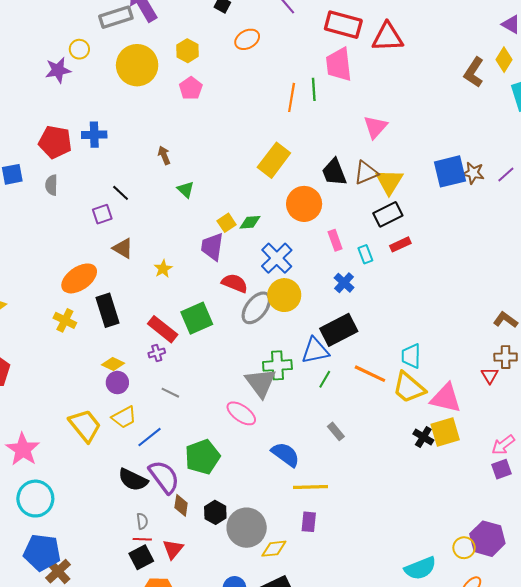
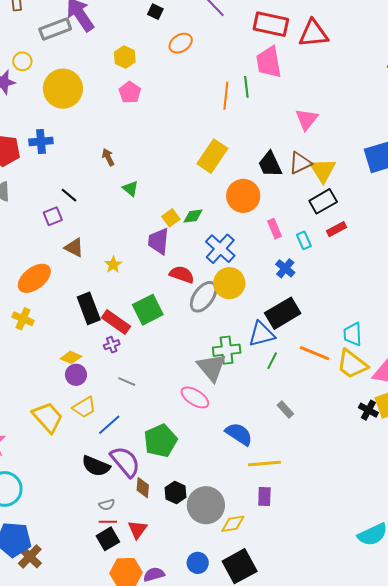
yellow circle: (137, 65) -> (63, 89), moved
black rectangle: (107, 310) -> (89, 308), moved
gray semicircle: (142, 521) -> (107, 505), turned 84

